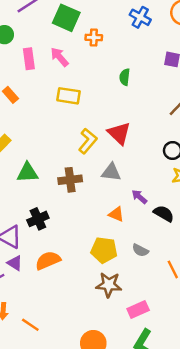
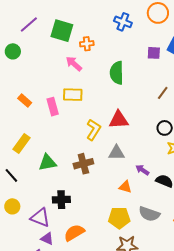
pink arrow: (59, 57) -> (74, 64), moved
pink rectangle: (29, 59) -> (53, 107), moved
green semicircle: (125, 77) -> (117, 73), size x1.6
red triangle: (119, 133) -> (119, 120), turned -40
black cross: (38, 219) -> (61, 200), turned 30
gray semicircle: (140, 250) -> (149, 214), size x1.5

